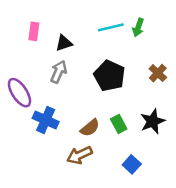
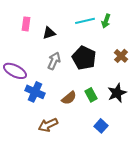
gray arrow: (59, 72) -> (54, 61), moved
purple ellipse: (20, 93) -> (15, 71), turned -30
brown arrow: (80, 155) -> (48, 125), moved

